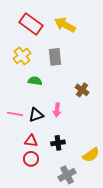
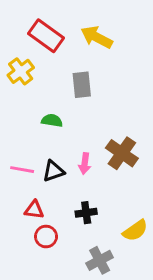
yellow cross: (22, 56) -> (21, 71), moved
brown cross: (82, 90) -> (122, 153), moved, size x1.5
red triangle: (31, 141) -> (34, 210), moved

